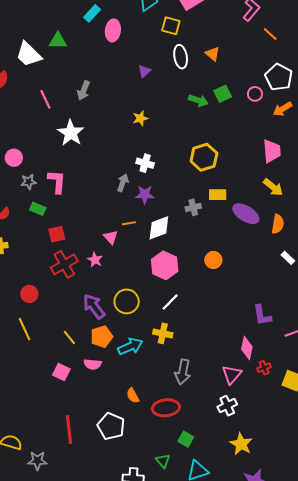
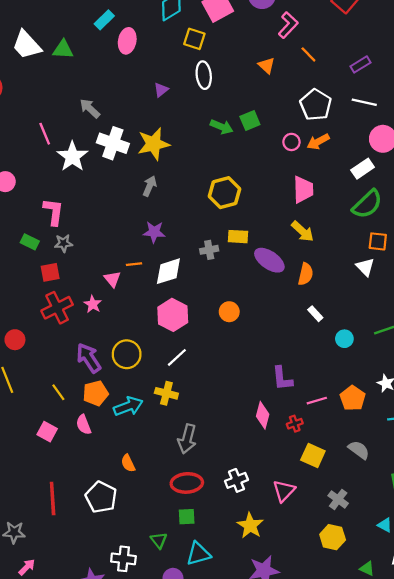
white trapezoid: (29, 54) -> (27, 45), moved
orange triangle: (213, 54) -> (267, 65), moved
gray arrow: (84, 91) -> (90, 108), turned 108
pink circle: (255, 94) -> (291, 142), moved
pink line: (45, 99) -> (45, 134), moved
yellow star: (140, 118) -> (154, 144), size x1.8
white cross: (145, 163) -> (113, 143), moved, size x1.5
gray star: (29, 182) -> (64, 243), moved
gray arrow: (123, 183) -> (150, 186), moved
pink semicircle: (93, 364) -> (84, 425), turned 60
red cross: (264, 368) -> (295, 424), moved
pink triangle: (232, 375) -> (284, 491), moved
red ellipse: (166, 408) -> (187, 483), moved
green square: (186, 439) -> (187, 517), turned -35

